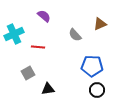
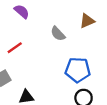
red line: (38, 47) -> (15, 48), turned -40

